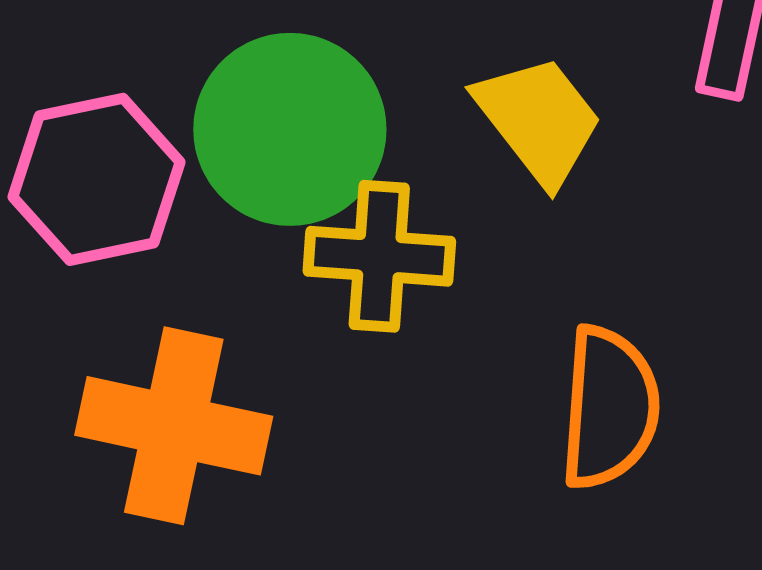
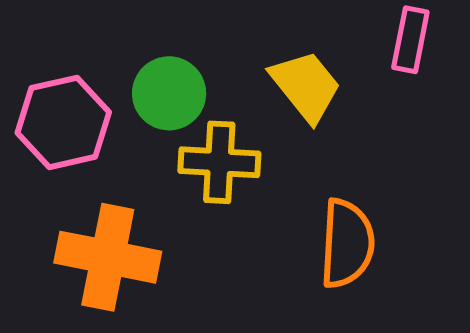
green circle: (290, 129) -> (169, 93), size x0.7

